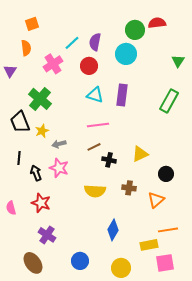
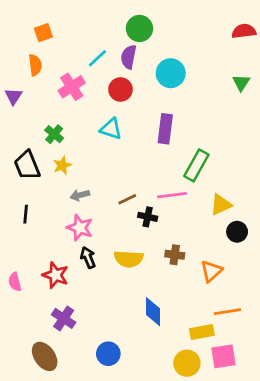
red semicircle: (157, 23) -> (244, 31), moved
green circle: (135, 30) -> (139, 28), moved
cyan triangle: (95, 95) -> (111, 129), moved
green cross: (40, 99) -> (54, 134), size x0.6
green rectangle: (169, 101) -> (196, 165), moved
pink line: (98, 125) -> (172, 195), moved
yellow star: (42, 131) -> (62, 165), moved
yellow triangle: (140, 154) -> (221, 205), moved
black arrow: (36, 173) -> (88, 257), moved
black circle: (166, 174) -> (237, 232), moved
blue diamond: (113, 230) -> (153, 312), turned -30
yellow circle: (121, 268) -> (187, 363), moved

